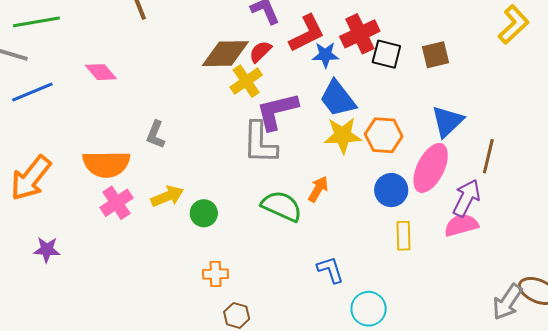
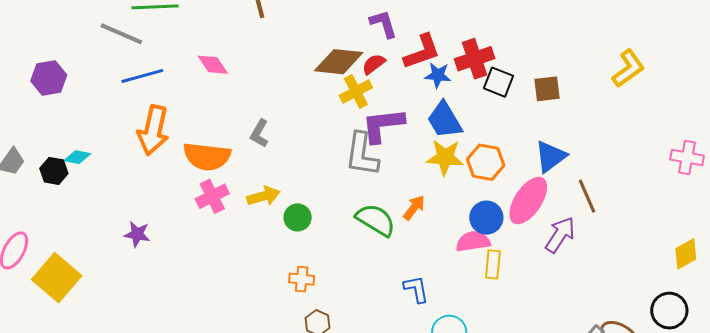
brown line: (488, 156) -> (587, 196), turned -44
orange arrow: (31, 178) -> (153, 130), moved, turned -33
pink semicircle: (461, 225) -> (473, 241), moved

